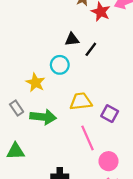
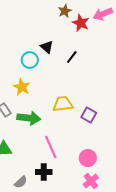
black triangle: (72, 39) -> (47, 47), moved, turned 48
cyan circle: (60, 65) -> (30, 60), moved
pink line: (87, 138) -> (51, 147), moved

